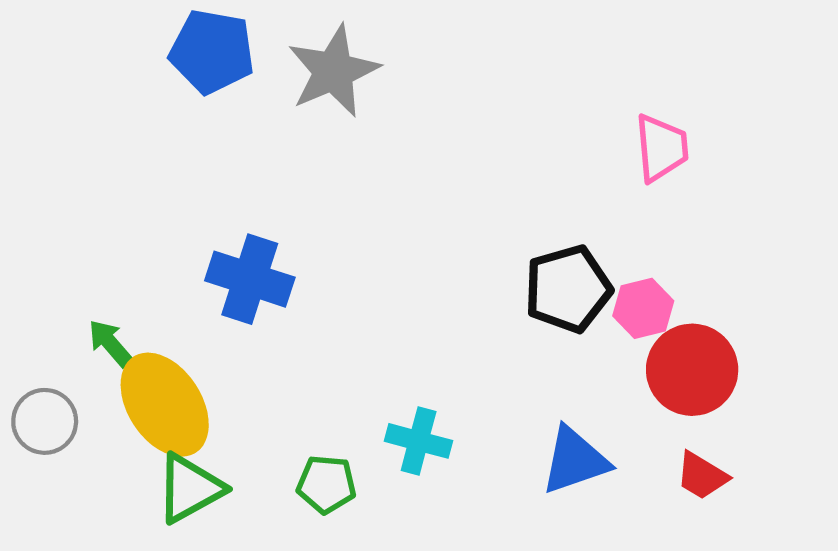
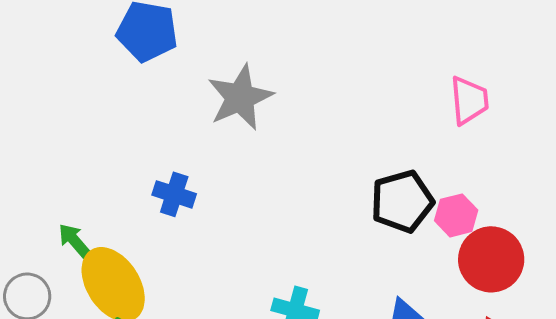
gray star: (333, 71) -> (240, 97), moved
blue cross: (250, 279) -> (174, 194), size x0.7

